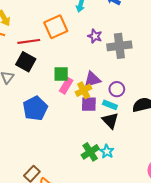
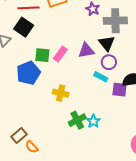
green square: (61, 74) -> (42, 55), moved
yellow cross: (84, 90) -> (61, 93), moved, turned 35
purple square: (89, 104) -> (120, 90), moved
black triangle: (110, 121) -> (107, 43), moved

